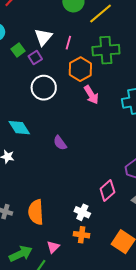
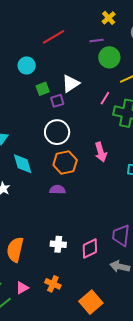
pink line: (68, 43) -> (105, 98), moved
orange hexagon: (80, 69) -> (65, 162), moved
purple semicircle: (60, 143) -> (57, 190), turned 112
white cross: (82, 212) -> (58, 244), moved, turned -35

